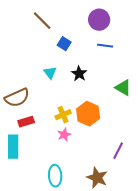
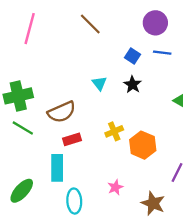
blue square: (64, 44) -> (132, 56), moved
orange hexagon: (88, 114) -> (143, 145), moved
pink star: (64, 135) -> (115, 187), moved
cyan ellipse: (55, 176) -> (74, 201), moved

